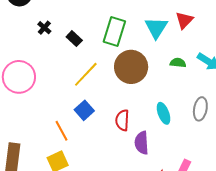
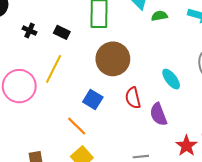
green semicircle: (178, 63) -> (159, 16), moved
brown circle: (131, 67) -> (113, 59), moved
yellow line: (86, 74) -> (54, 69), moved

